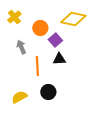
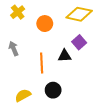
purple square: (55, 40) -> (79, 42), moved
gray arrow: (21, 47) -> (14, 49), moved

